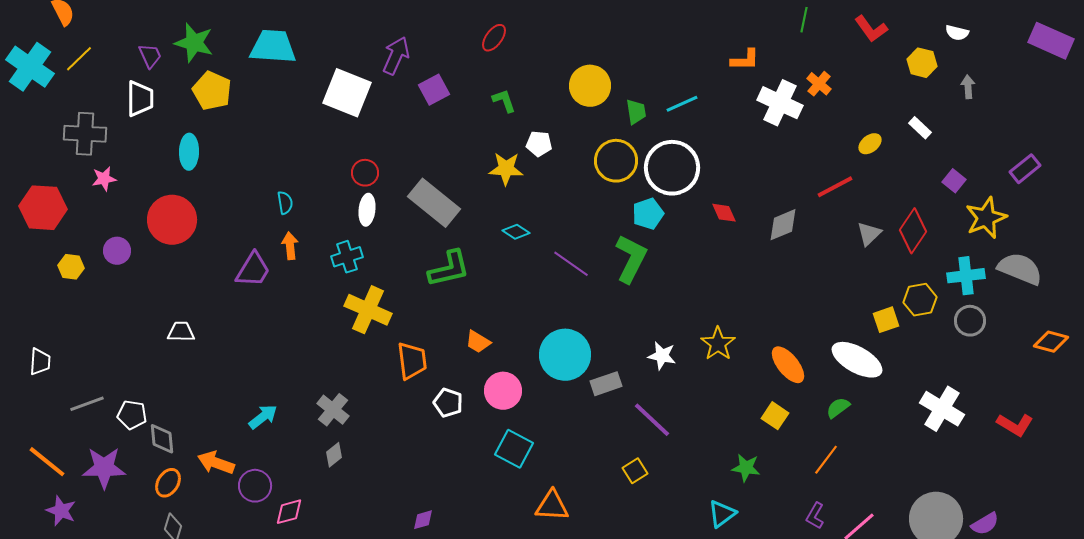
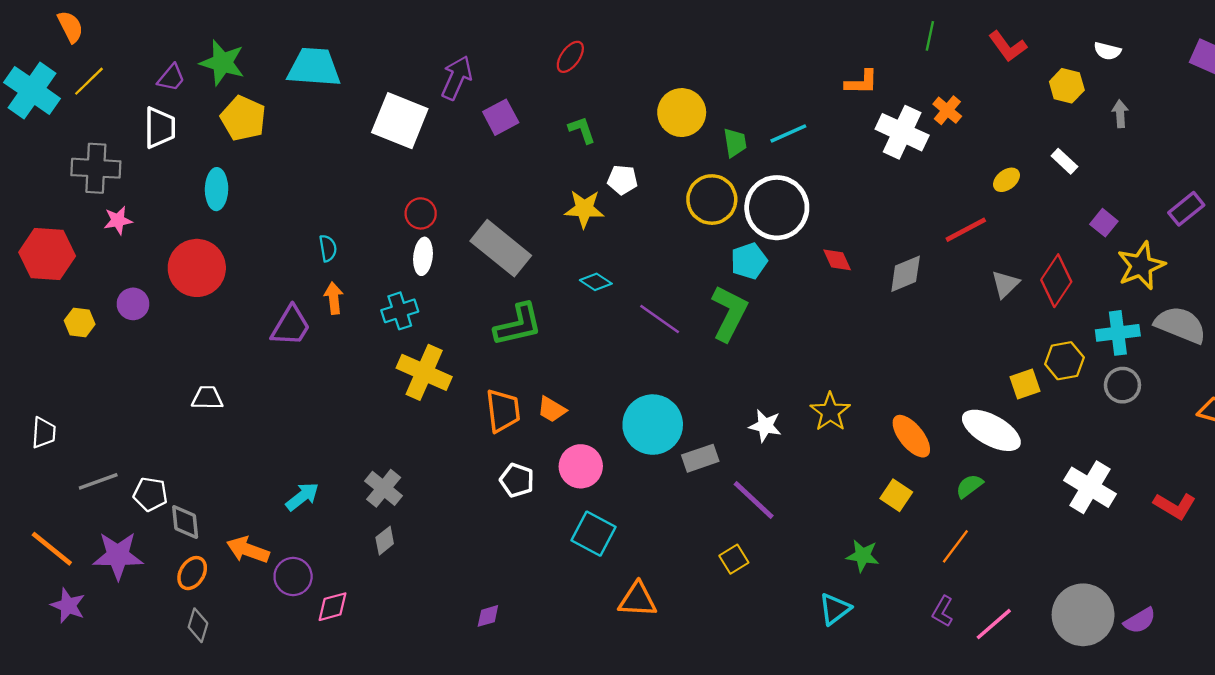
purple trapezoid: (150, 56) -> (171, 78), turned 64
orange trapezoid: (412, 361) -> (503, 411), moved

